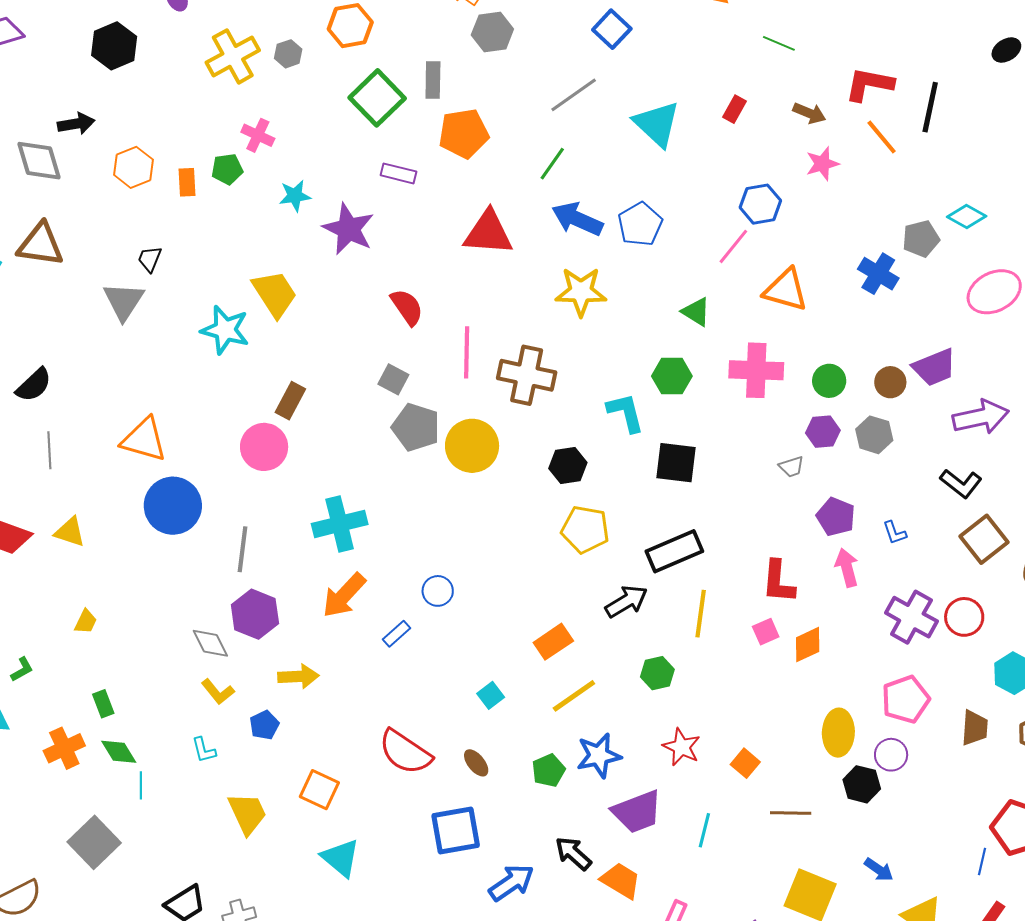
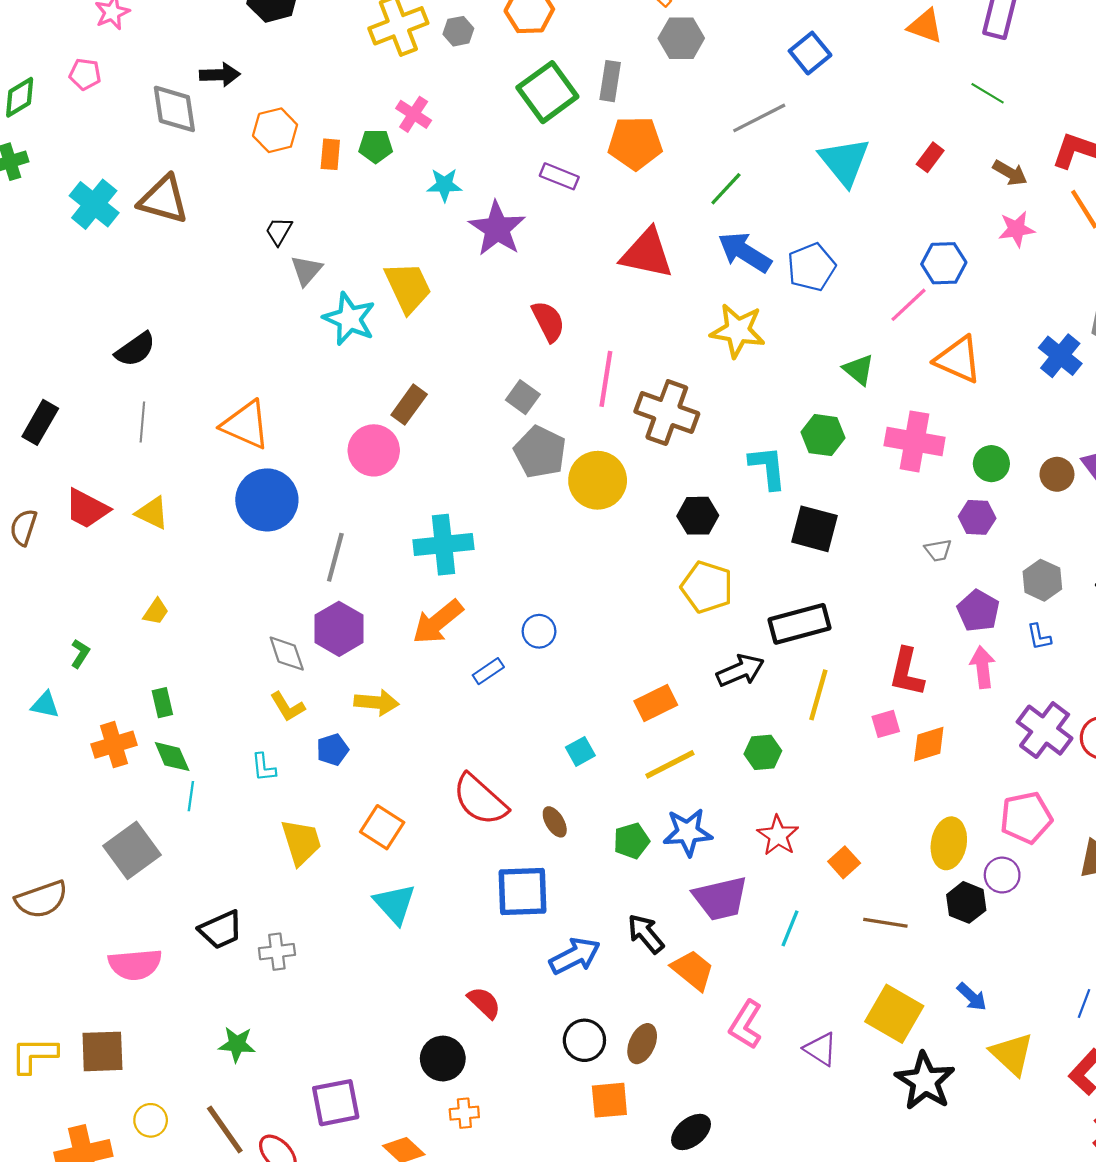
gray triangle: (124, 301) -> (306, 270), moved, size x0.7
gray hexagon: (874, 435) -> (1042, 580), moved
green L-shape: (22, 669) -> (80, 654), turned -36

